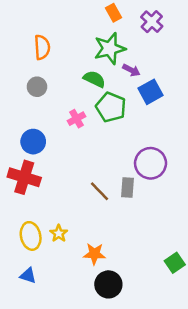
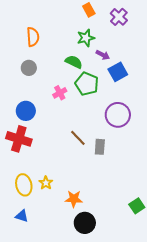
green star: (110, 48) -> (86, 38), size x0.7
purple circle: (151, 163) -> (118, 115), moved
brown line: (99, 191) -> (78, 138), moved

